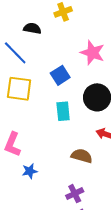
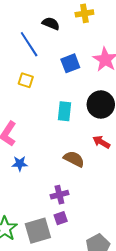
blue square: (60, 75) -> (70, 63), moved
yellow square: (19, 89) -> (26, 80), size x0.6

